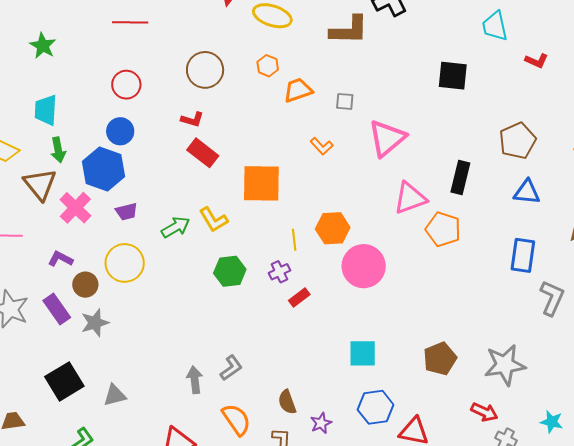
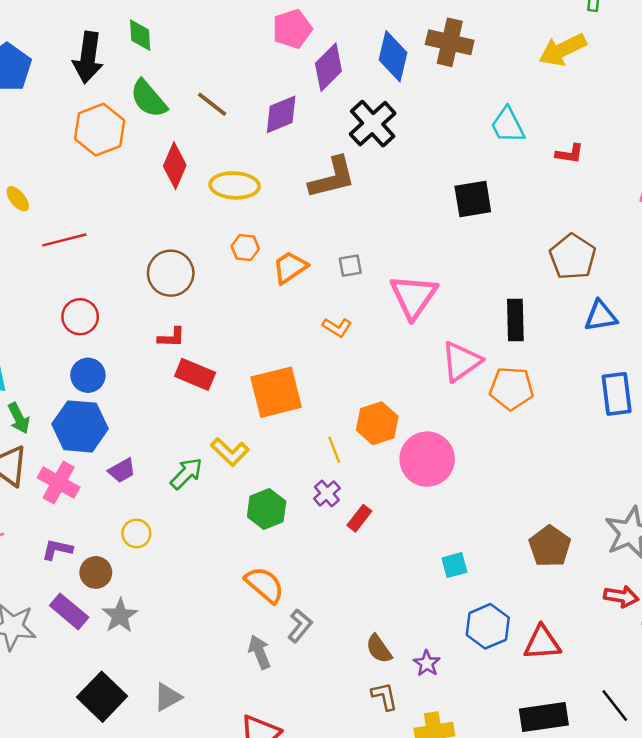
yellow circle: (125, 263) -> (136, 533), size x0.6
cyan square: (363, 353) -> (454, 565), size x0.7
orange semicircle: (236, 420) -> (265, 585), moved

